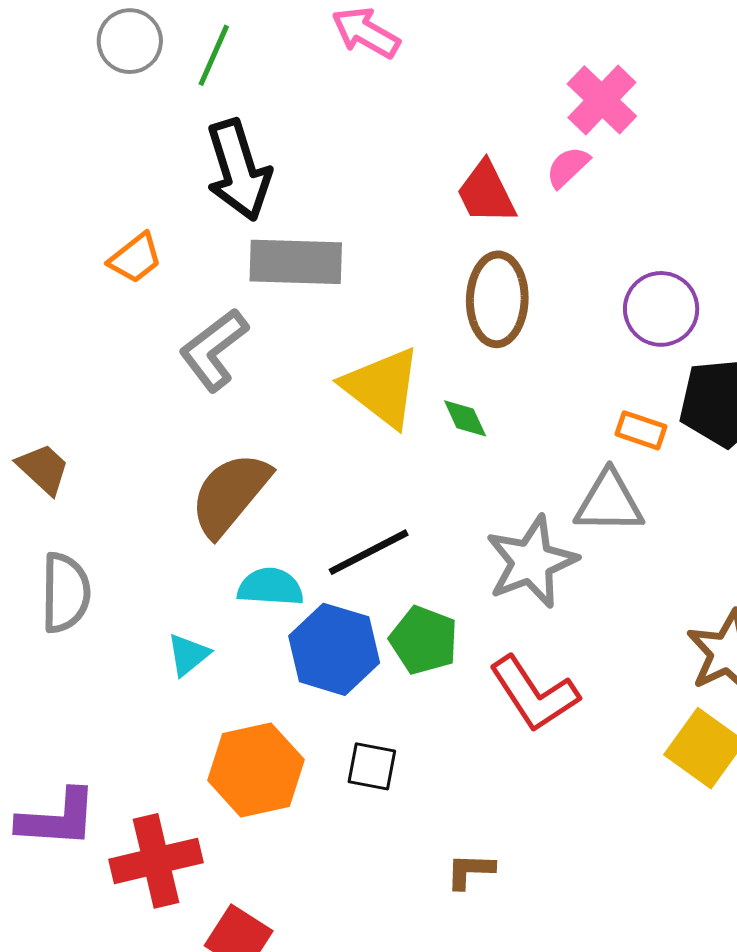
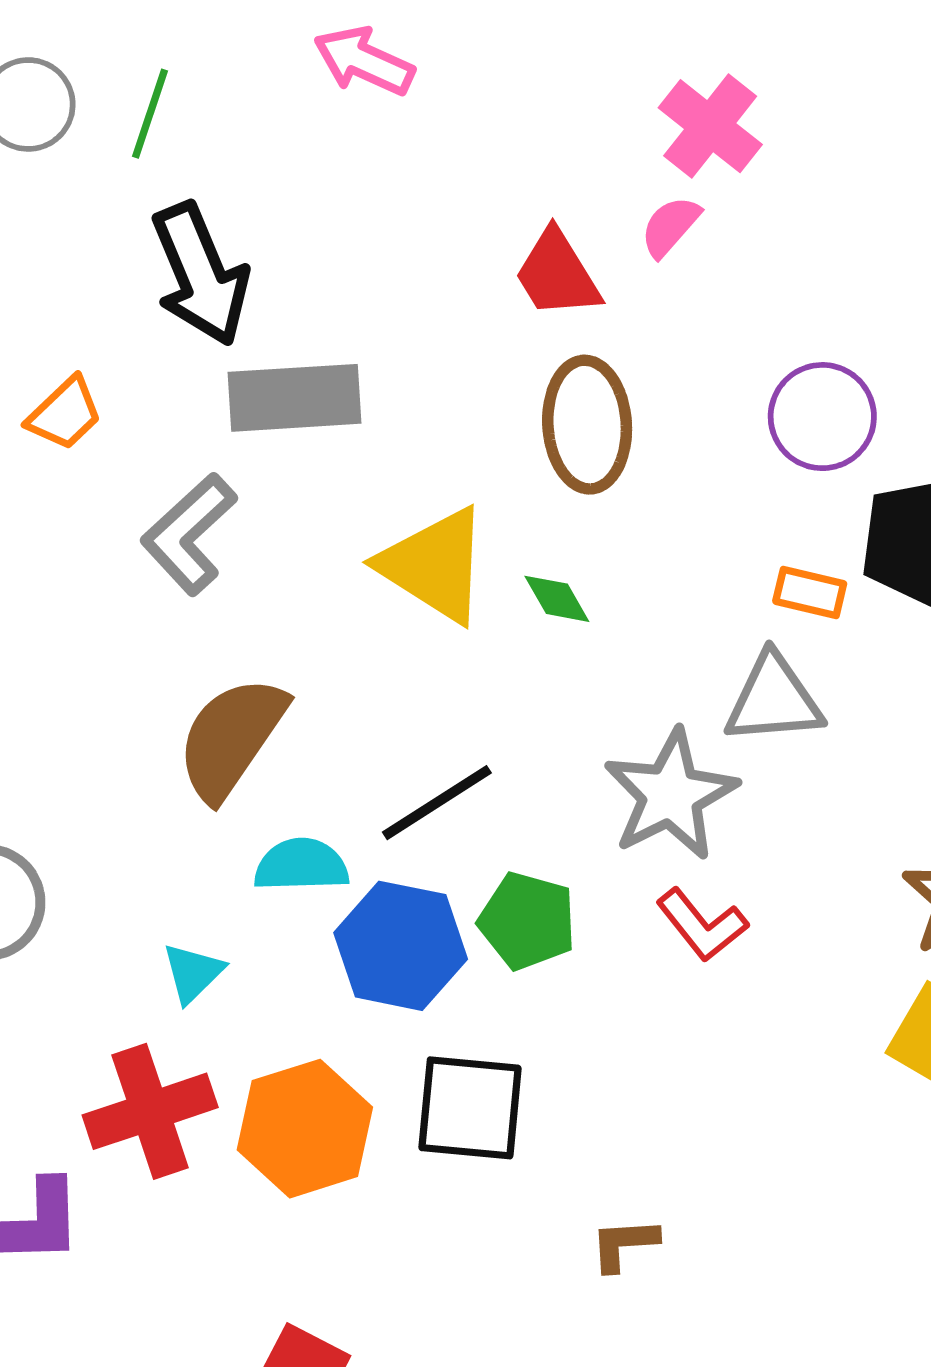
red L-shape: (534, 694) -> (702, 925), moved, size x0.7
black square: (372, 766) -> (470, 1108), size x1.6
red cross: (156, 861) -> (150, 1111), moved

